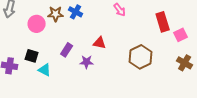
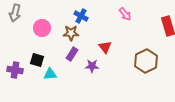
brown star: (56, 14) -> (71, 33), moved
red triangle: (100, 43) -> (105, 47), turned 40
cyan triangle: (45, 70) -> (50, 74), turned -32

